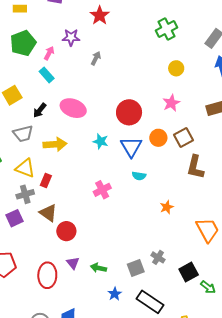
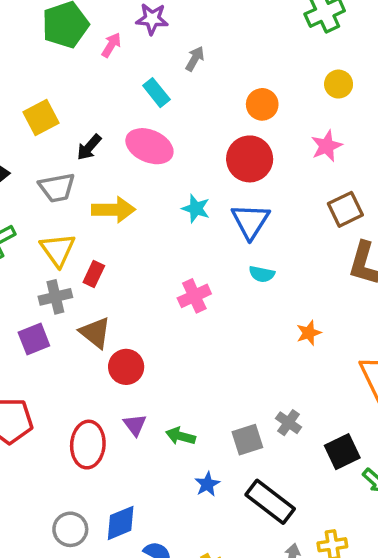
cyan rectangle: (47, 75) -> (156, 93), moved
orange circle: (158, 138) -> (262, 104), moved
yellow triangle: (25, 168) -> (58, 250), turned 30

